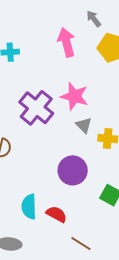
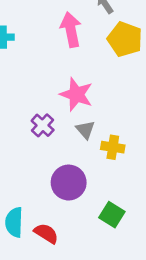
purple cross: (36, 108) -> (43, 125), moved, size x0.6

